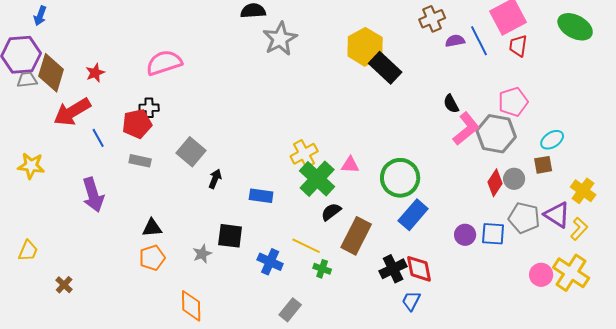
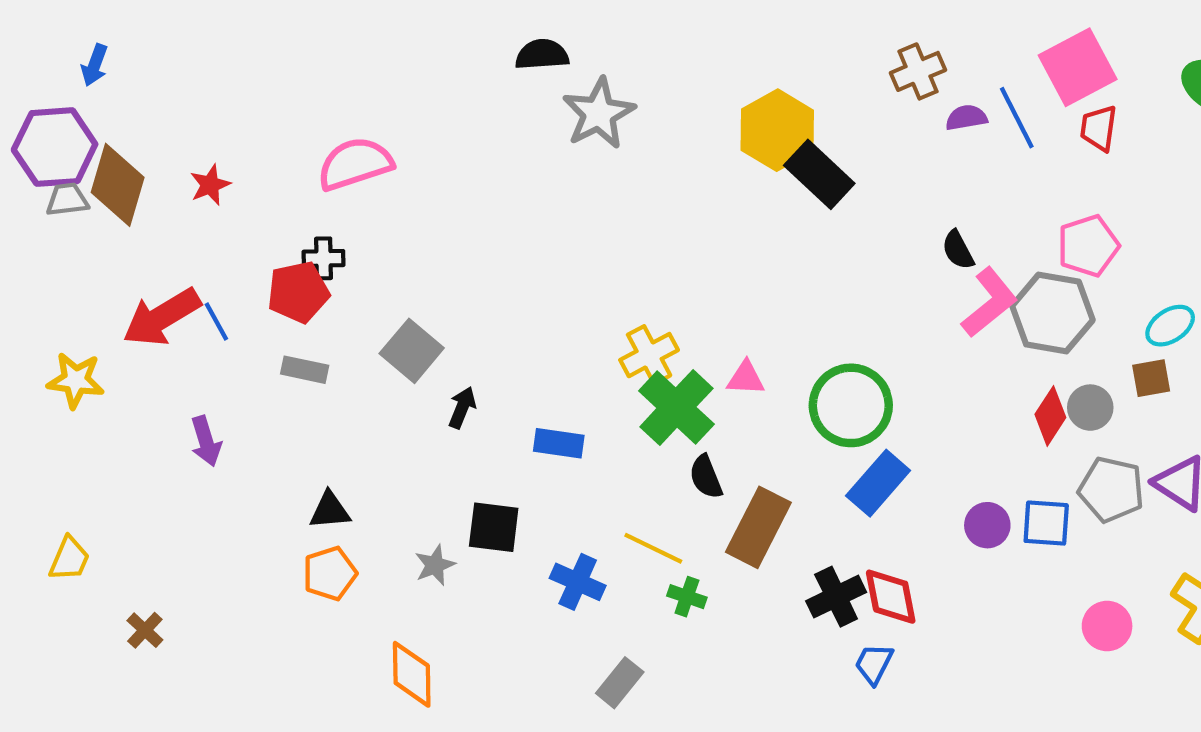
red arrow: (72, 112) -> (162, 317), moved
purple arrow: (93, 195) -> (206, 441), size x0.7
black semicircle: (331, 212) -> (706, 477), turned -75
pink circle: (541, 275) -> (1107, 626), moved

